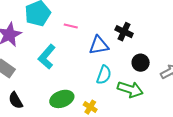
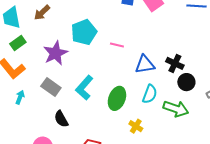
black cross: (124, 32) -> (175, 63), moved
cyan L-shape: (47, 57) -> (84, 88), moved
green ellipse: (62, 99) -> (117, 98), moved, turned -50

